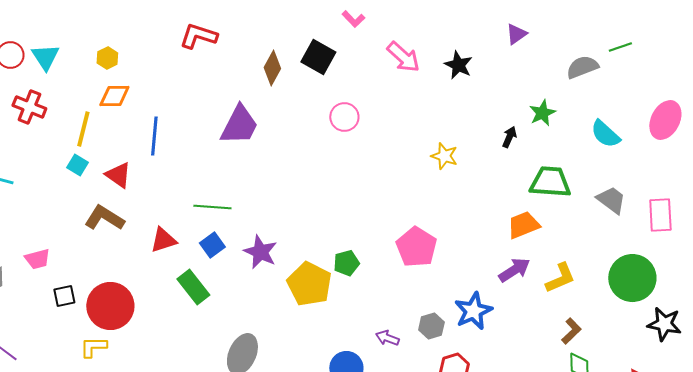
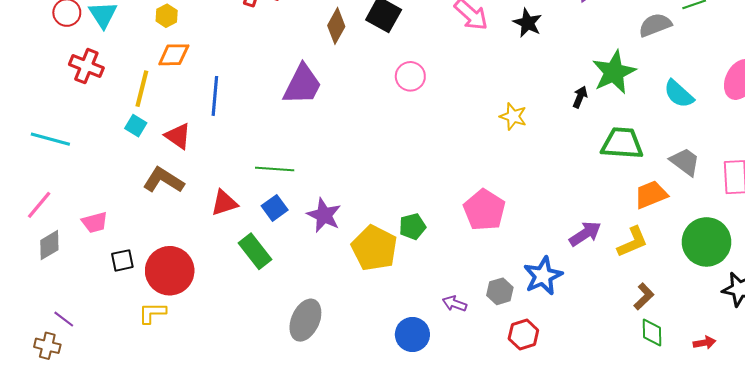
green star: (542, 113) -> (614, 72), size x1.6
orange trapezoid: (523, 225) -> (651, 195), moved

